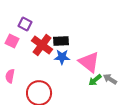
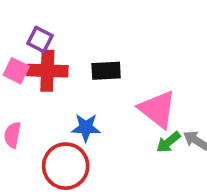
red cross: (42, 45) -> (47, 71), moved, turned -35
blue star: (62, 57) -> (86, 128), moved

